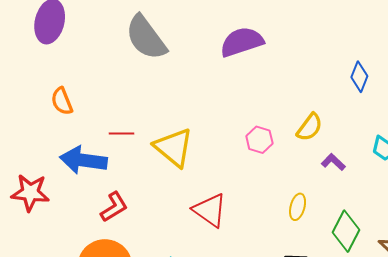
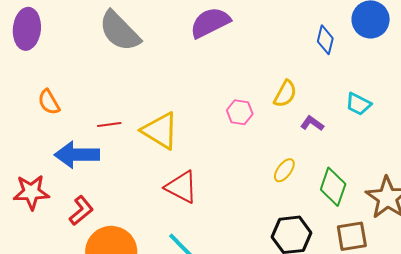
red L-shape: (114, 207) -> (81, 211), moved
yellow ellipse: (298, 207) -> (284, 170), turned 30
red triangle: (210, 210) -> (181, 187), moved

